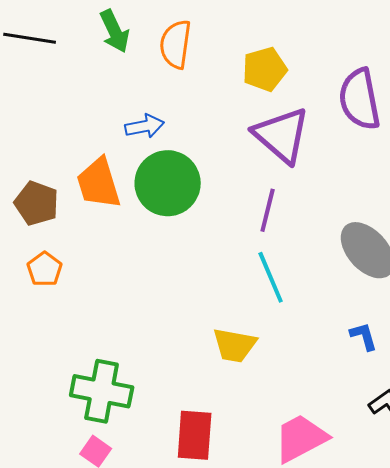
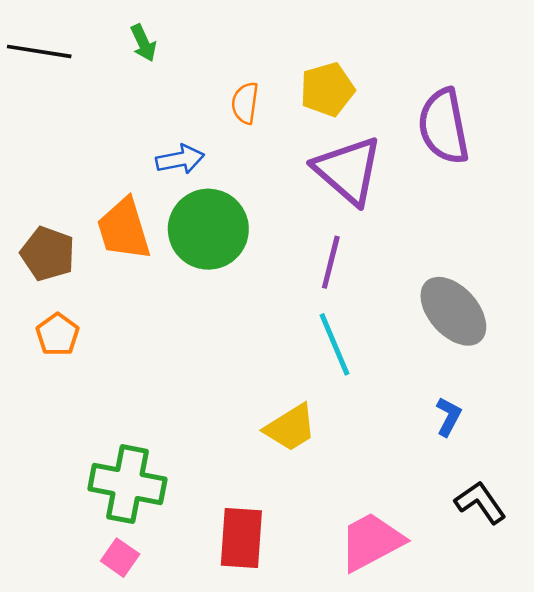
green arrow: (115, 31) -> (143, 43), size x0.7
orange semicircle: (176, 44) -> (245, 103), moved, size x0.7
blue L-shape: (364, 336) -> (448, 417), turned 44
yellow trapezoid: (235, 345) -> (290, 428), turned -42

